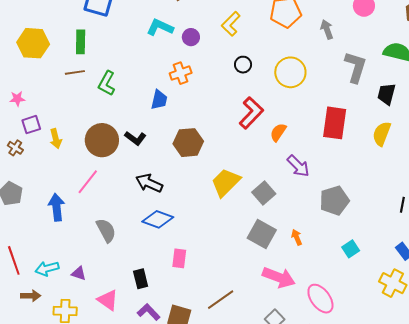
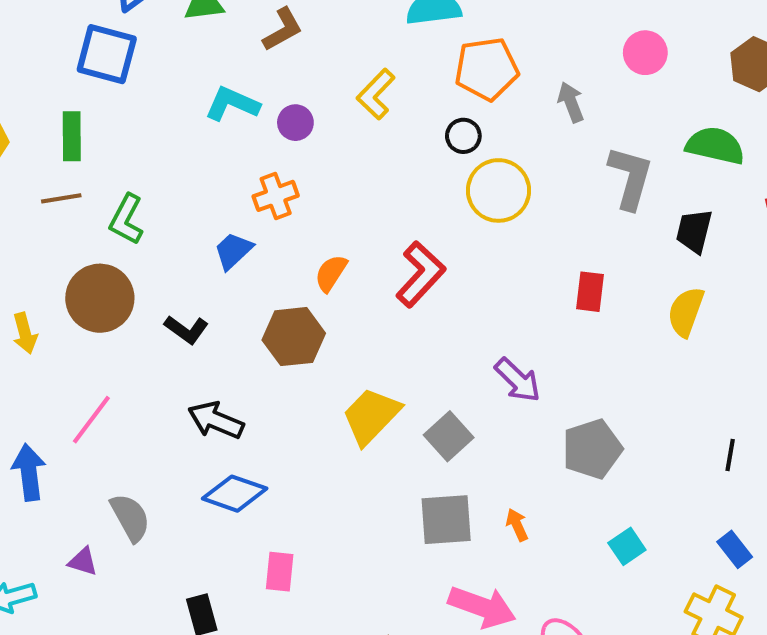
black circle: (243, 65) -> (463, 136), moved
blue trapezoid: (159, 100) -> (233, 251), turned -145
red rectangle: (335, 123) -> (590, 292), size x0.6
orange semicircle: (278, 132) -> (331, 273), moved
brown circle: (102, 140) -> (100, 298), moved
gray square: (262, 234) -> (446, 520), turned -32
purple triangle: (79, 273) -> (83, 562), moved

